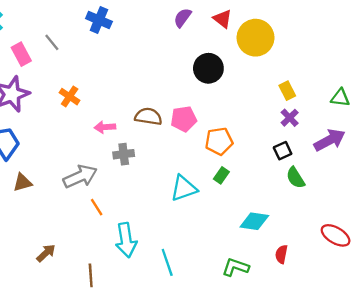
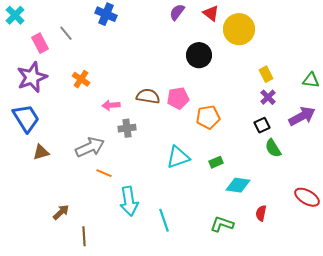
green rectangle: (221, 175) -> (216, 162), moved, turned 32
orange line: (97, 207) -> (104, 173), turned -35
brown line: (91, 275) -> (84, 236), moved

